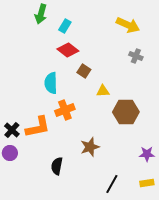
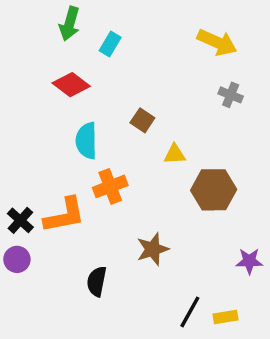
red diamond: (68, 50) -> (71, 85), moved
yellow rectangle: (147, 183) -> (226, 317), moved

